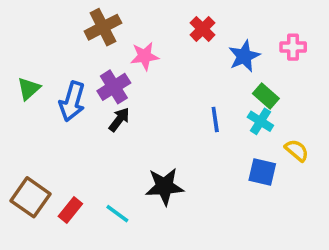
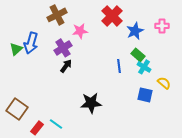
red cross: (203, 29) -> (112, 16), size x1.5
green rectangle: (266, 96) -> (138, 55), moved
blue arrow: (72, 101) -> (31, 43), moved
red rectangle: (70, 210) -> (37, 128), moved
cyan line: (117, 214) -> (56, 124), moved

